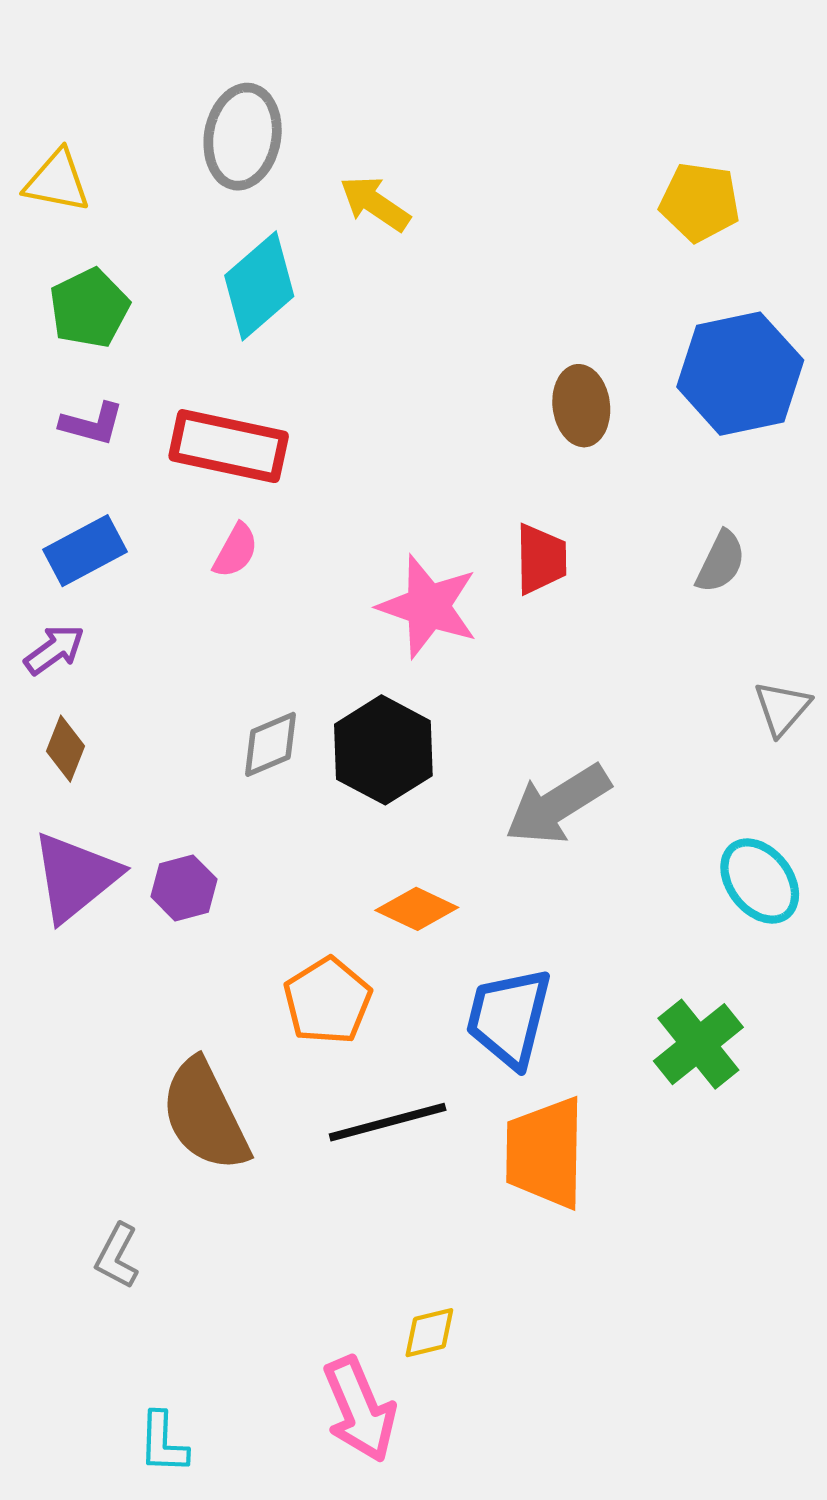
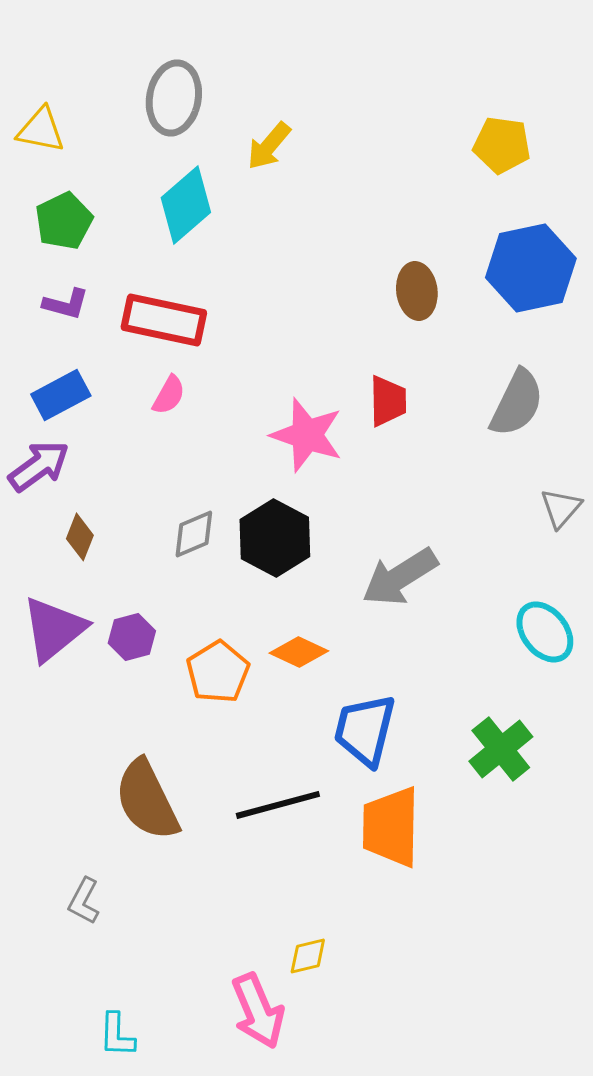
yellow arrow: (375, 204) -> (269, 146), turned -84
gray semicircle: (721, 562) -> (517, 403), size x1.5
purple arrow: (54, 650) -> (39, 466), size x1.4
brown diamond: (66, 749) -> (80, 537), moved
orange pentagon: (328, 1001) -> (218, 672), moved

